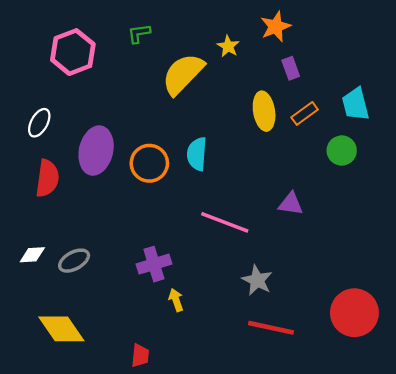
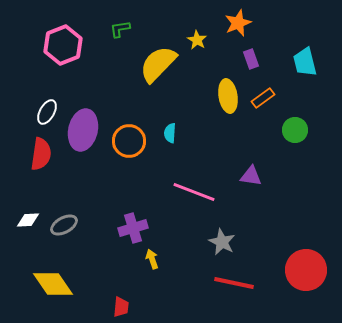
cyan trapezoid: (356, 104) -> (305, 62), moved
white ellipse: (39, 123) -> (47, 112), moved
cyan semicircle: (197, 154) -> (170, 133), size x0.7

